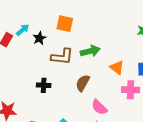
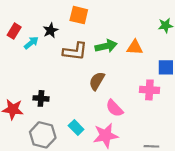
cyan arrow: (23, 30) -> (31, 43), moved
orange triangle: (117, 68) -> (135, 47), moved, turned -35
black cross: (44, 85) -> (41, 98), moved

